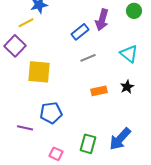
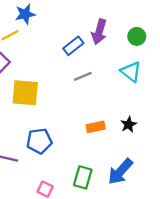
green circle: (134, 11) -> (137, 36), moved
black star: (127, 87) -> (129, 125), moved
orange rectangle: (99, 91) -> (96, 127), moved

